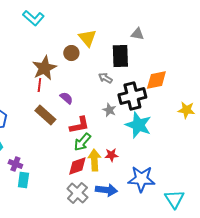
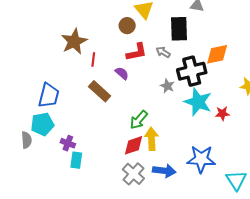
brown star: (44, 68) -> (74, 41), moved
red L-shape: (79, 125) -> (137, 52), moved
red star: (111, 155) -> (222, 114), moved

